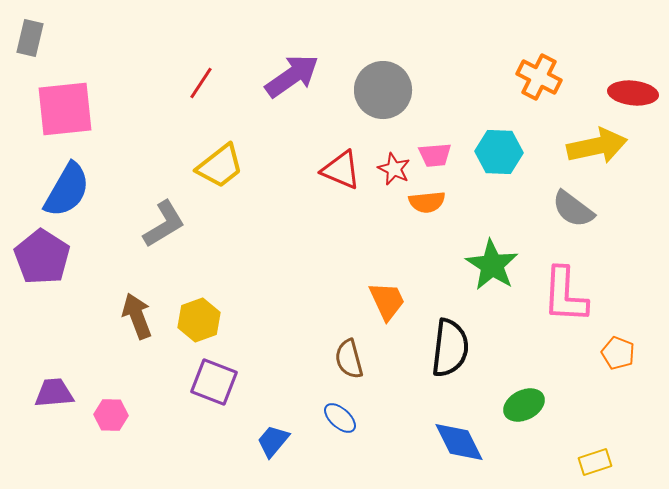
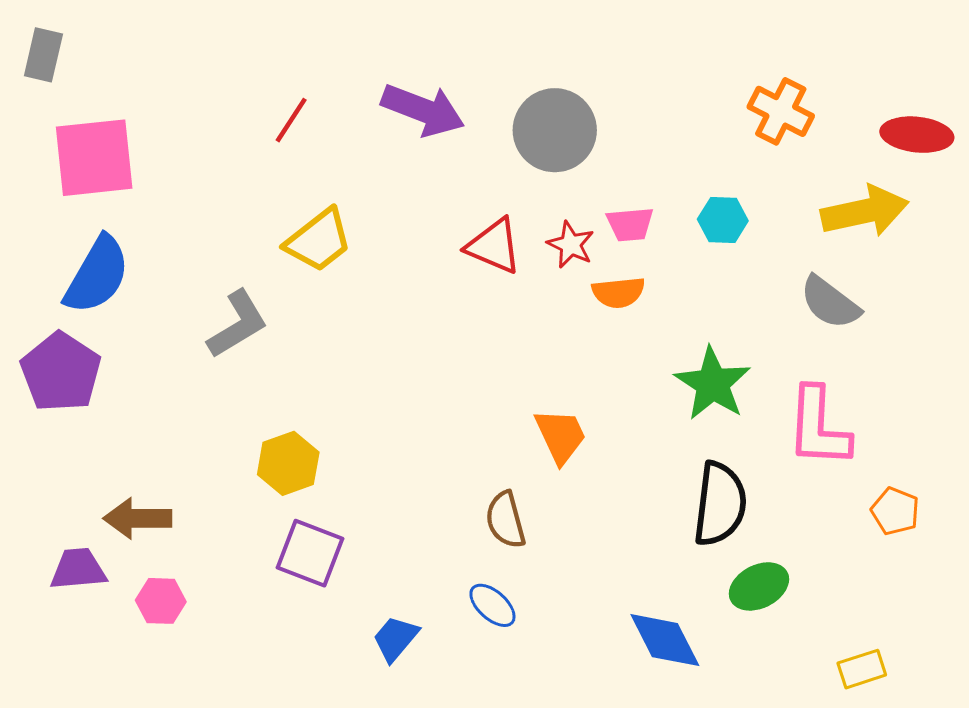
purple arrow: (292, 76) -> (423, 110), turned 56
cyan hexagon: (499, 152) -> (723, 220), size x0.7
brown arrow: (137, 316) -> (138, 518), moved, turned -69
black semicircle: (450, 348) -> (720, 504), moved

